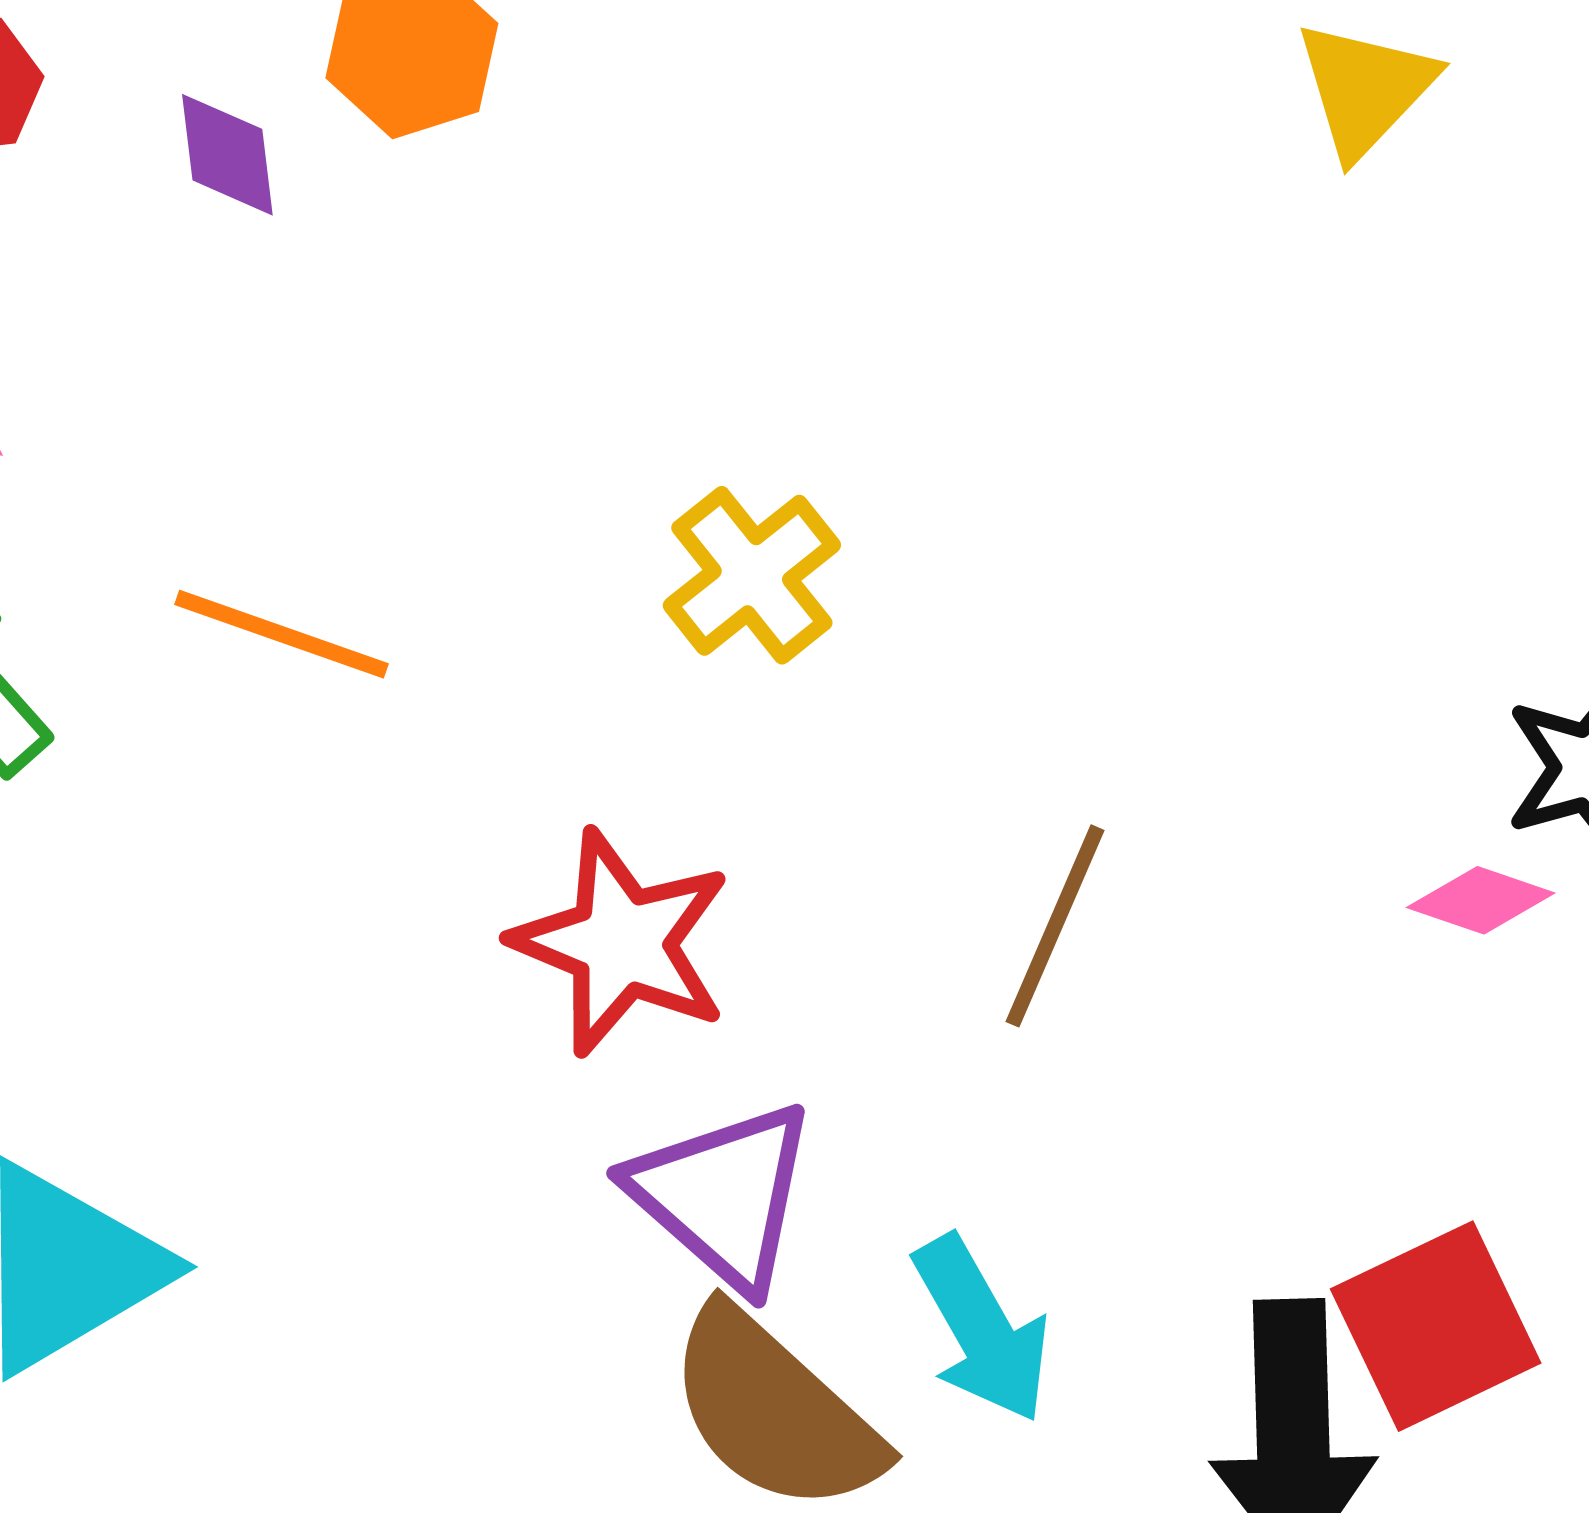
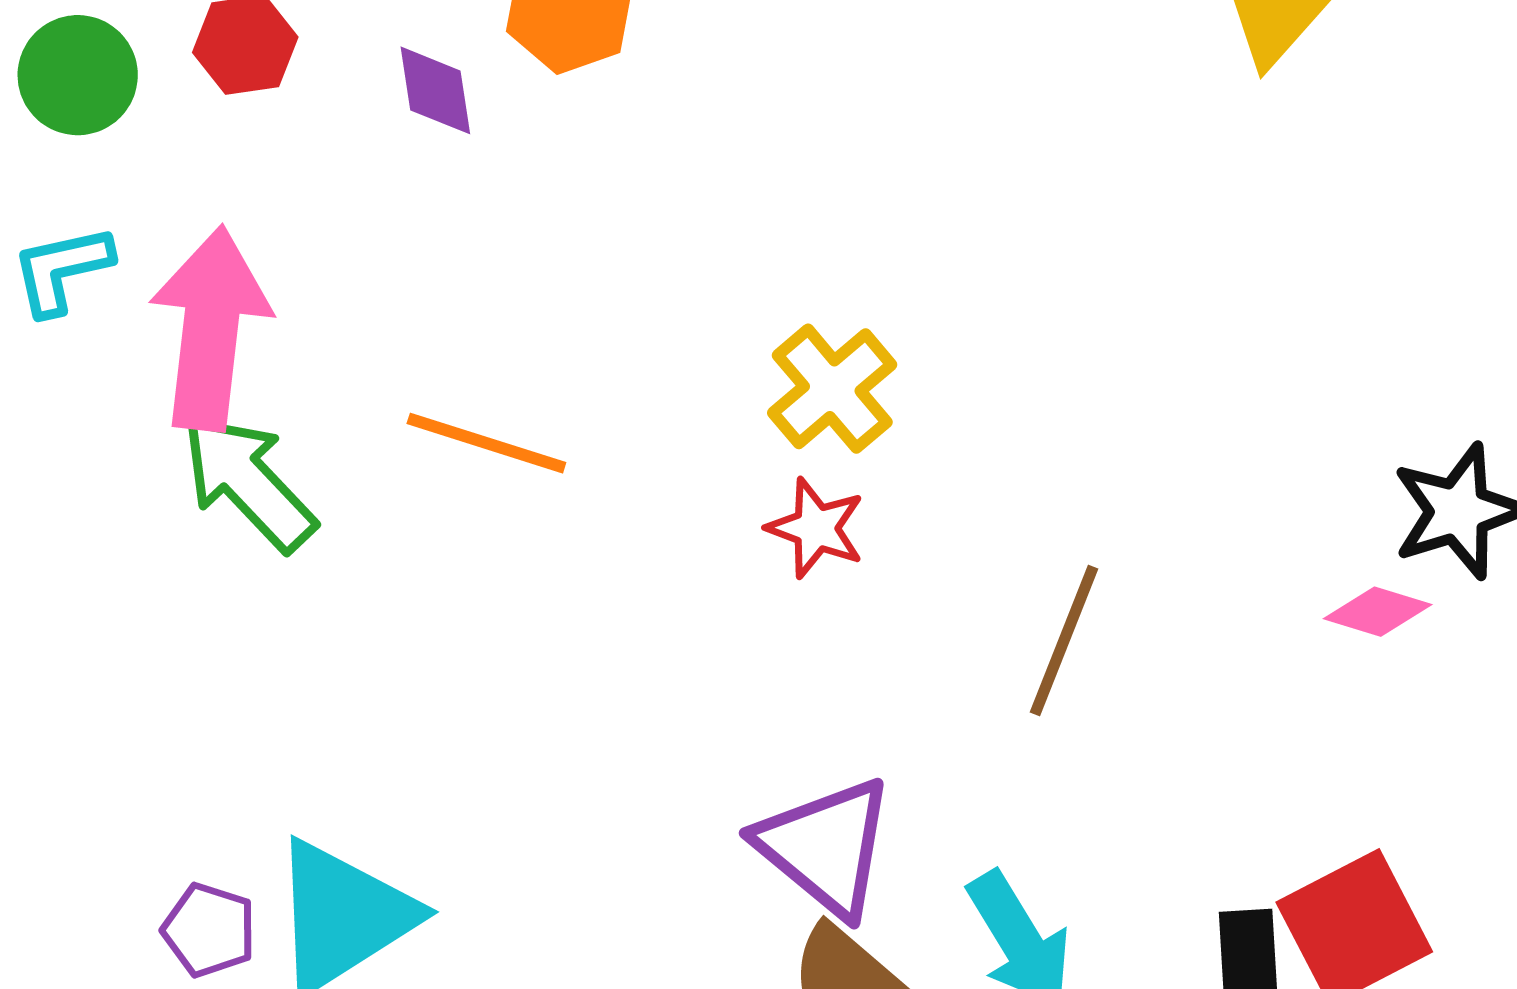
red star: (622, 943) -> (816, 528), moved, size x0.6

